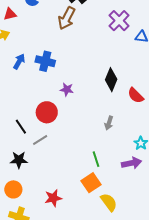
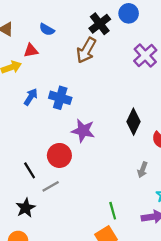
red triangle: (10, 14) -> (31, 51), moved
purple star: (67, 89) -> (83, 131), size x1.5
gray arrow: (109, 123) -> (143, 170), moved
black star: (19, 160) -> (26, 208), turned -30

